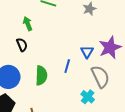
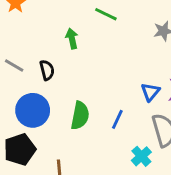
black semicircle: (22, 45) -> (47, 70), moved
blue line: (67, 66) -> (117, 119), moved

